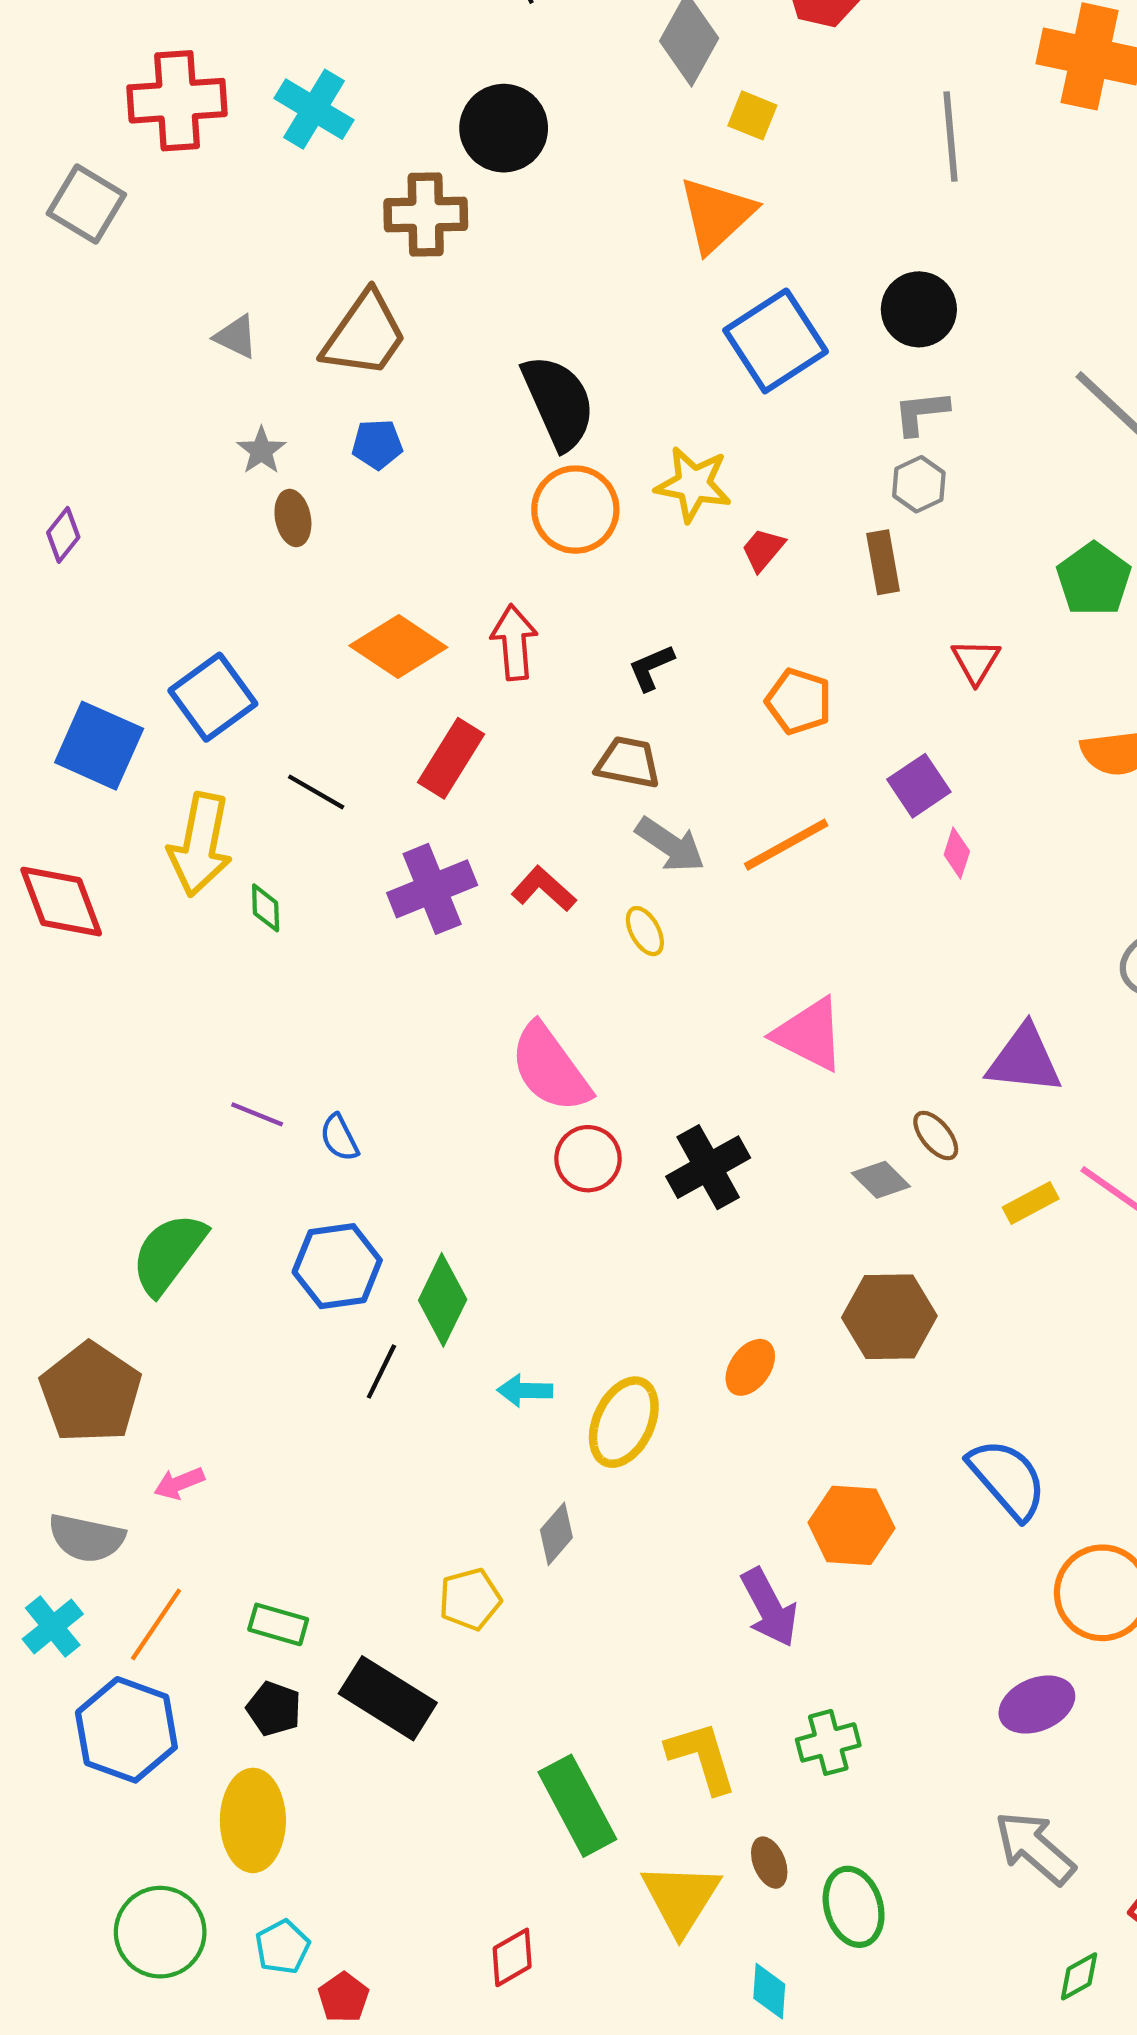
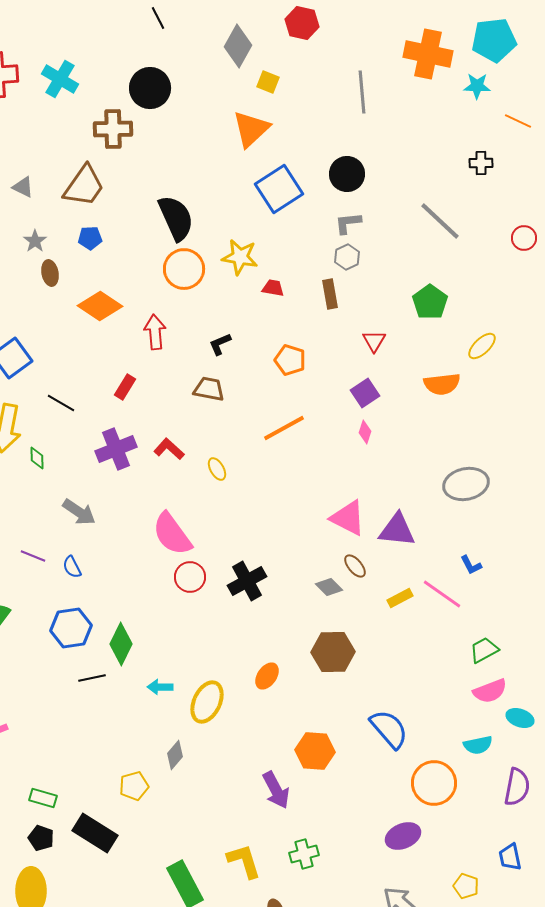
red trapezoid: (763, 550) -> (273, 288), turned 60
orange diamond: (398, 647) -> (100, 306), moved
red rectangle: (451, 758) -> (125, 387), size x0.7
purple square: (919, 786) -> (365, 393), moved
gray arrow: (670, 845) -> (79, 512), moved
pink triangle: (809, 1034) -> (348, 518), moved
black line: (381, 1372) -> (92, 678), turned 52

